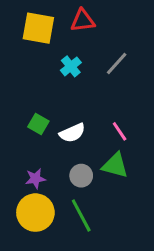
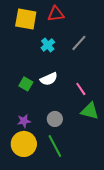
white semicircle: (72, 133) -> (49, 79), moved
green triangle: (115, 165) -> (90, 111), moved

